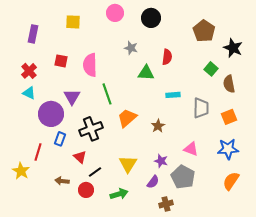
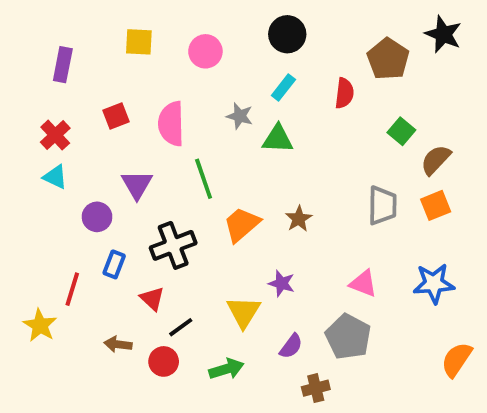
pink circle: (115, 13) -> (205, 51), moved
gray star: (131, 48) -> (240, 116), moved
black star: (233, 48) -> (443, 34), moved
red semicircle: (167, 57) -> (344, 93), moved
red square: (61, 61) -> (116, 116), turned -32
brown semicircle: (229, 84) -> (436, 160), turned 54
cyan rectangle: (173, 95) -> (283, 88), moved, turned -48
purple circle: (51, 114) -> (97, 217), size x0.6
orange square: (229, 117) -> (436, 205), moved
brown star: (158, 126) -> (299, 219), moved
purple star: (161, 161) -> (282, 283), moved
orange semicircle: (231, 181) -> (457, 360), moved

